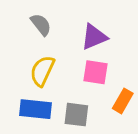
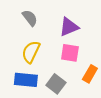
gray square: (76, 115) -> (56, 84), turned 30

